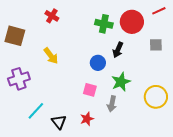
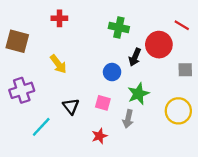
red line: (159, 11) -> (182, 25), moved, turned 56
red cross: (52, 16) -> (59, 18), turned -32
red circle: (132, 22) -> (159, 45), moved
gray square: (156, 45) -> (185, 70), moved
black triangle: (59, 122) -> (71, 106), moved

